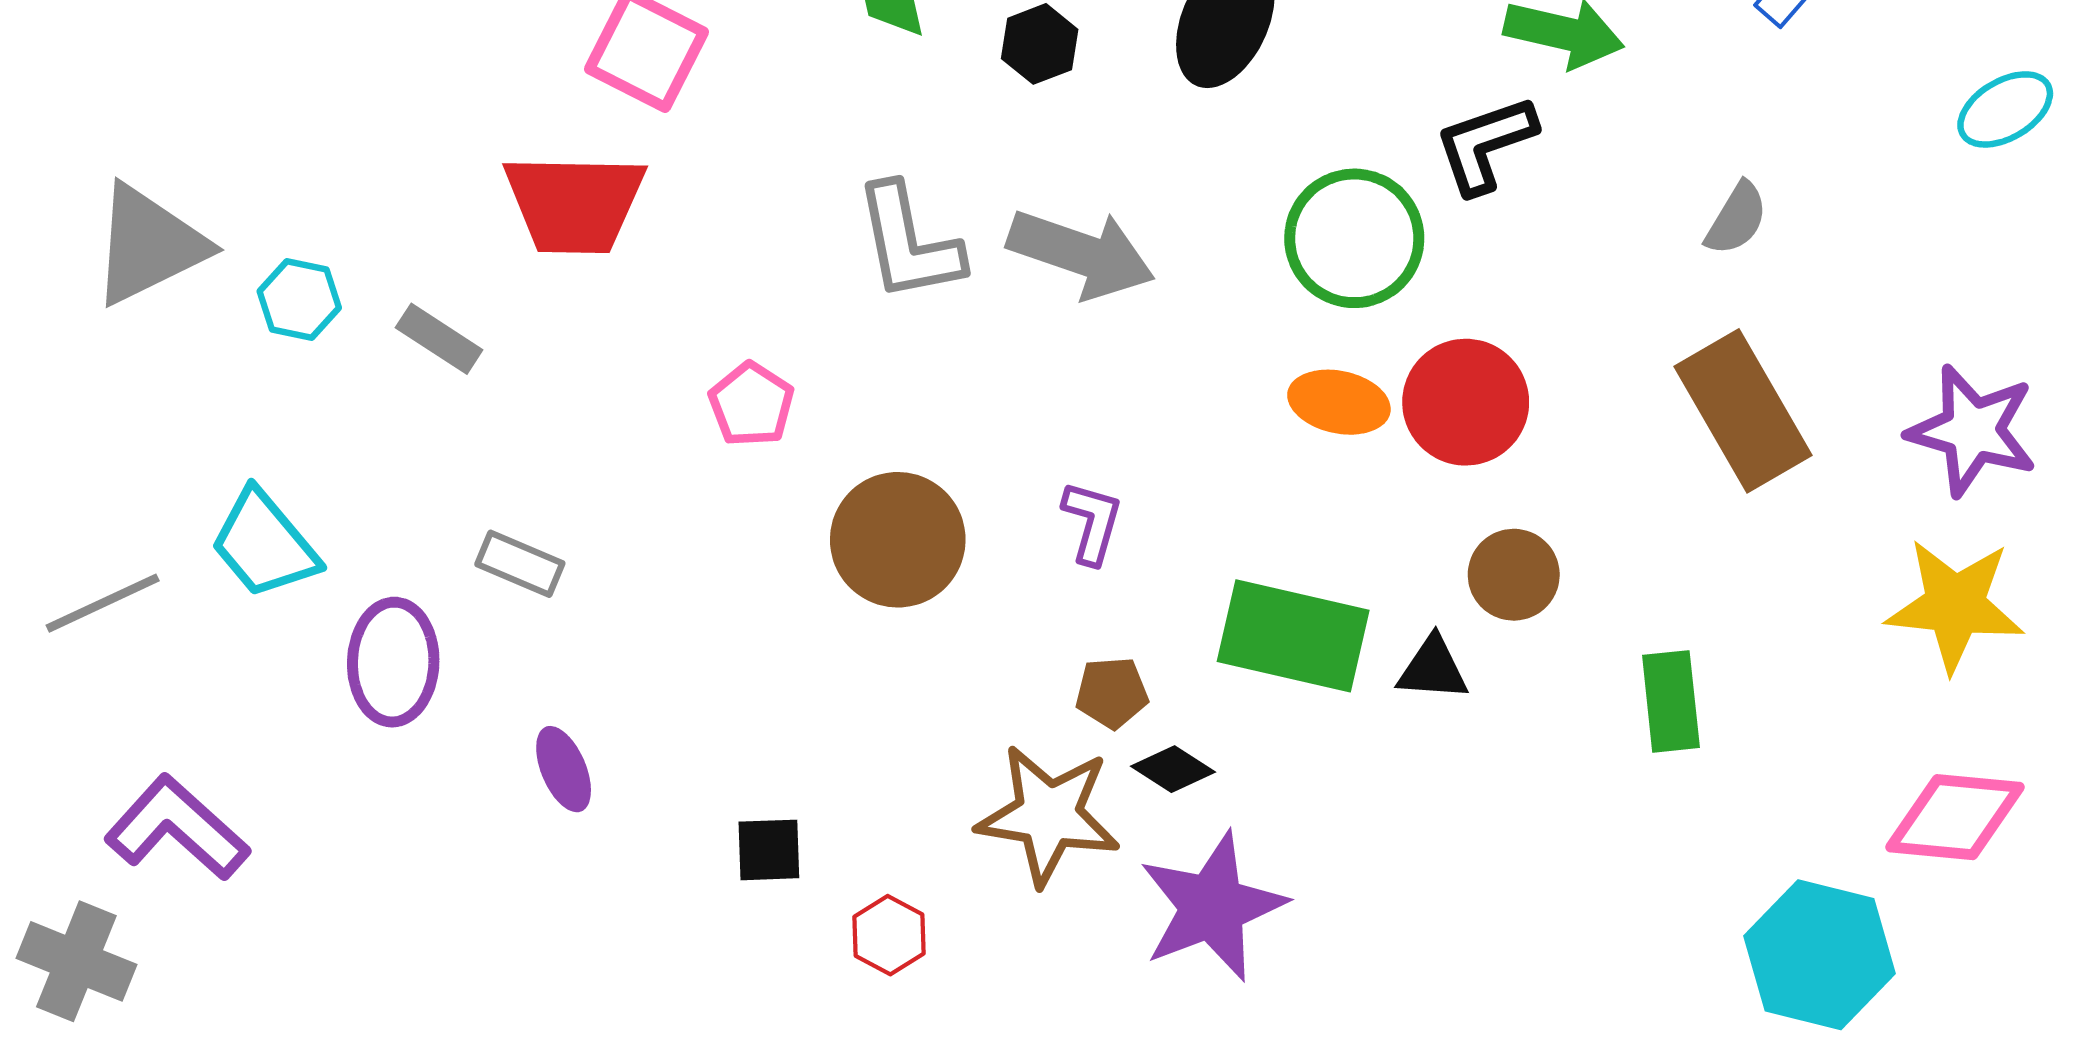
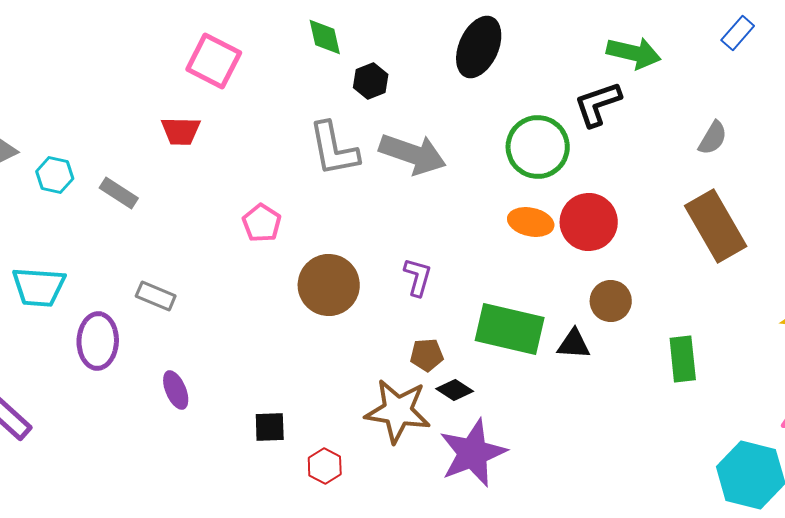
black hexagon: (1040, 44) -> (371, 81), moved
red trapezoid: (574, 203) -> (181, 131), size x0.6
cyan trapezoid: (264, 544) -> (39, 287), turned -46

